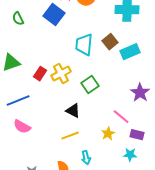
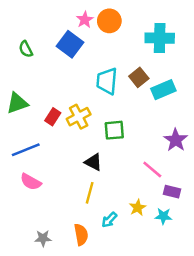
green square: (90, 85) -> (114, 130), turned 30
yellow star: (108, 134) -> (138, 208), moved
yellow line: (70, 136) -> (90, 193), turned -54
cyan arrow: (86, 158) -> (109, 220), turned 56

